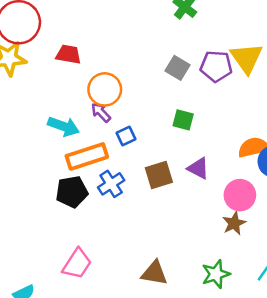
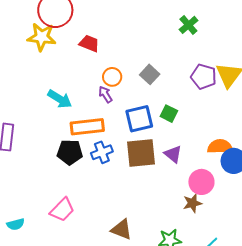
gray square: (177, 68) -> (150, 74), moved
orange circle: (105, 89) -> (112, 77), size x0.7
cyan arrow: (64, 126) -> (60, 99), moved
blue square: (126, 136) -> (139, 119), moved, size x1.8
brown square: (159, 175) -> (141, 153), size x1.4

